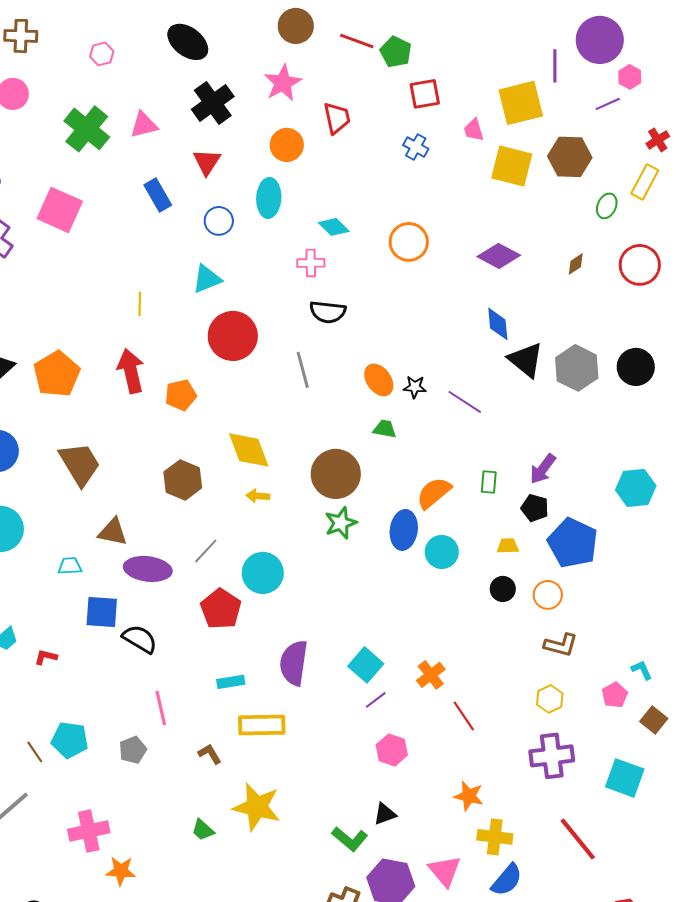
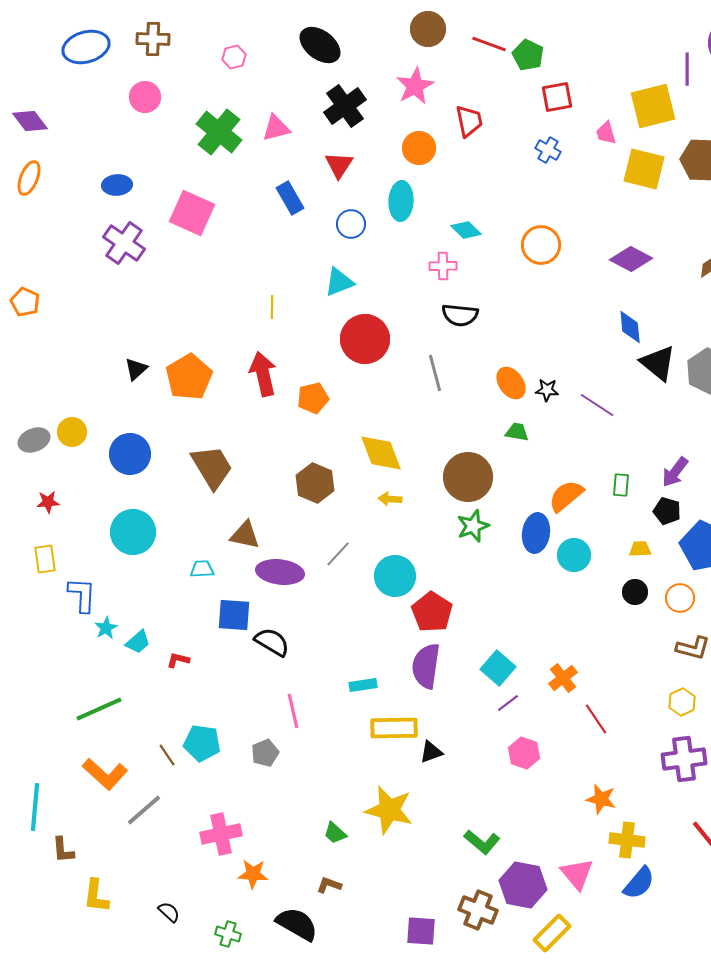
red pentagon: (221, 609) -> (432, 612), moved
brown L-shape: (210, 754) -> (329, 885), moved, turned -40
black triangle: (385, 814) -> (431, 752), moved

